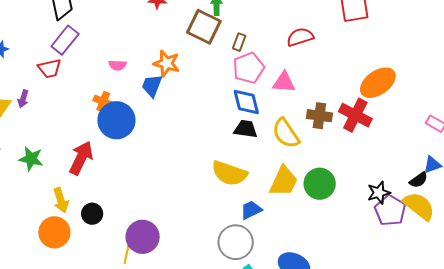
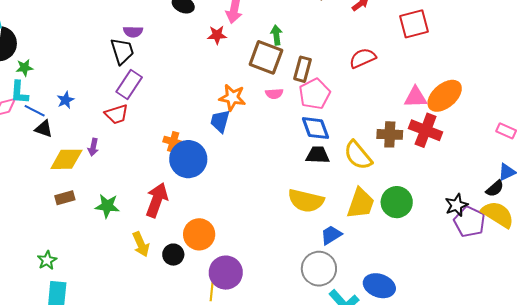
brown rectangle: (239, 42) -> (303, 69), size x1.4
pink semicircle: (118, 65) -> (274, 94), moved
pink triangle: (284, 82) -> (416, 97), moved
orange circle: (54, 232) -> (199, 234), moved

